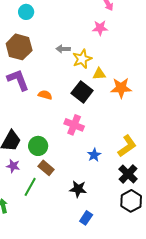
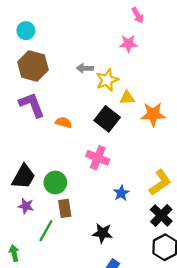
cyan circle: (26, 12) -> (26, 31), moved
brown rectangle: (46, 168) -> (65, 208), turned 42

